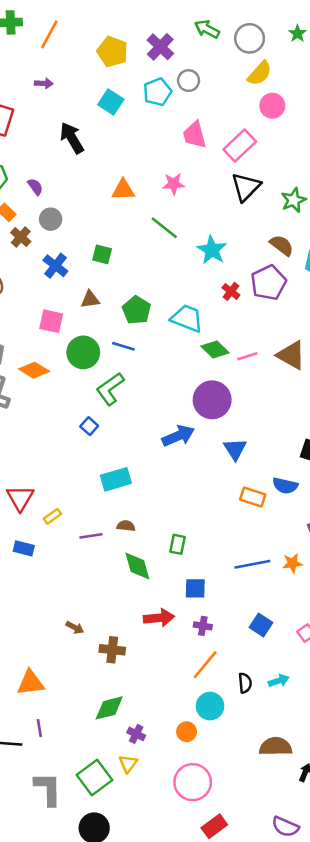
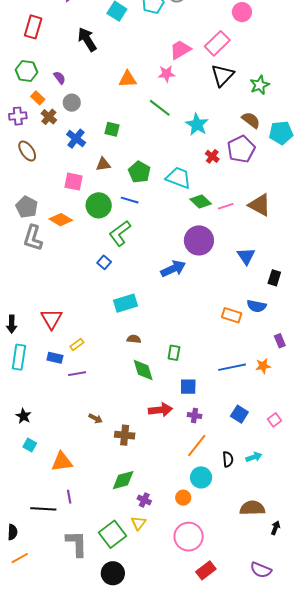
pink trapezoid: (195, 135) -> (180, 50), moved, turned 75
blue triangle: (235, 449) -> (246, 256), moved
yellow rectangle: (52, 516) -> (77, 345), moved
purple line: (91, 536) -> (77, 374), moved

